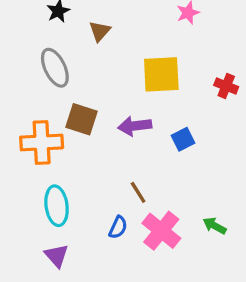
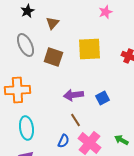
brown square: (81, 119) -> (53, 57), moved
purple arrow: (135, 126) -> (73, 95), moved
blue square: (183, 139) -> (102, 98), moved

